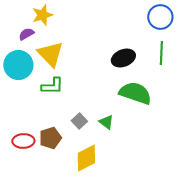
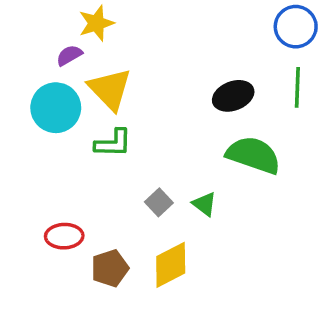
brown pentagon: (50, 138) -> (110, 268), moved

